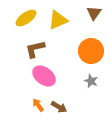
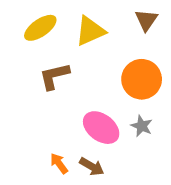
pink ellipse: (44, 76) -> (101, 128), moved

